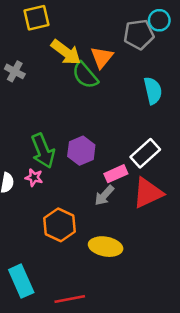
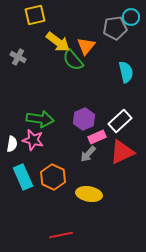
green arrow: (43, 151) -> (40, 119), turned -60
purple hexagon: (81, 151) -> (84, 119), moved
pink star: (34, 178) -> (33, 140), size x1.5
cyan rectangle: (21, 281) -> (23, 177), moved

